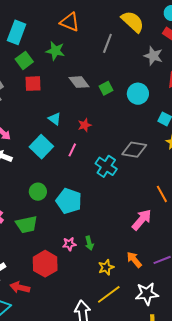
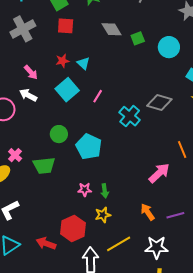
red star: (85, 125) -> (62, 61), moved
red hexagon: (45, 264) -> (73, 228), moved
yellow star: (106, 267) -> (103, 215), moved
red arrow: (20, 287) -> (46, 243), moved

